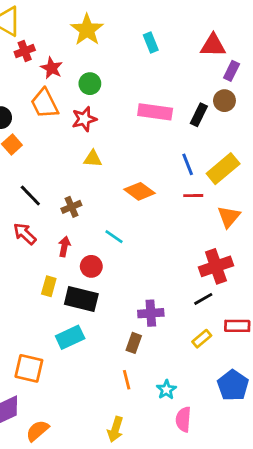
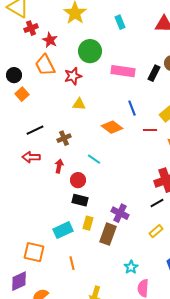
green circle: (90, 84) -> (90, 51), moved, size x1.5
blue line: (188, 164) -> (132, 108), moved
black line: (30, 196) -> (35, 130), turned -72
red arrow: (25, 234) -> (31, 157), turned -42
yellow rectangle: (49, 286) -> (88, 223), moved
black rectangle: (81, 299) -> (80, 200), moved, size x0.7
purple cross: (151, 313) -> (120, 213), turned 30
brown rectangle: (134, 343) -> (108, 234), size x1.5
orange line: (127, 380) -> (72, 263), moved

